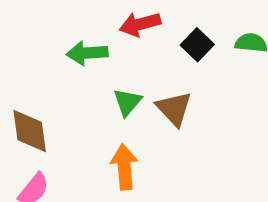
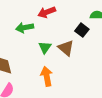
black square: (197, 45) -> (82, 30), moved

